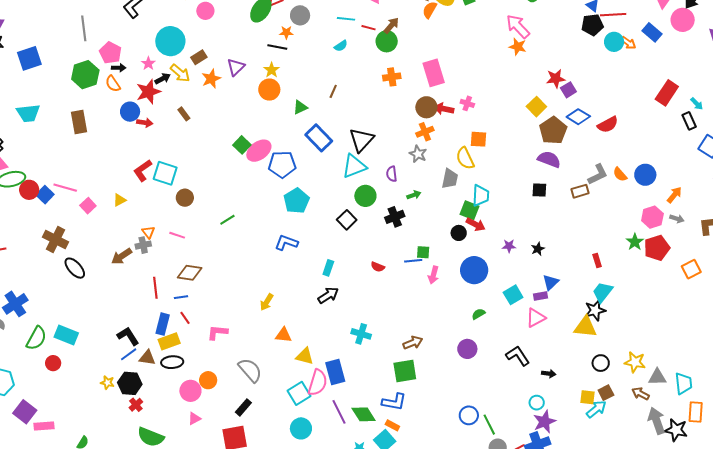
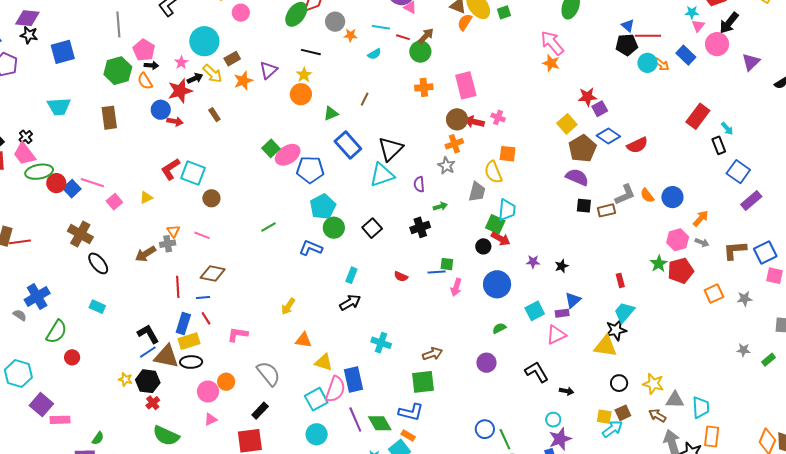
orange star: (286, 32) -> (350, 35), moved
black square: (539, 190) -> (584, 206), moved
green circle: (365, 196) -> (334, 228), moved
green line: (227, 220) -> (268, 227), moved
cyan rectangle: (66, 335) -> (97, 307), moved, size x0.7
brown triangle: (147, 358) -> (166, 356), size x1.5

